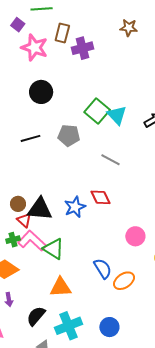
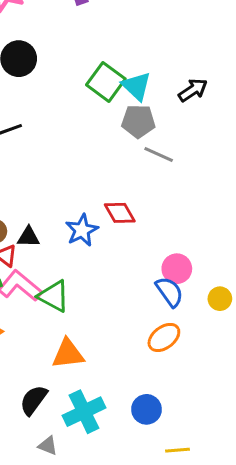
gray pentagon: (69, 136) -> (138, 121), moved
gray line: (111, 160) -> (159, 155), moved
black triangle: (40, 209) -> (28, 237), size x0.6
blue semicircle: (103, 269) -> (169, 292), moved

